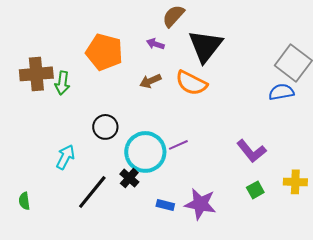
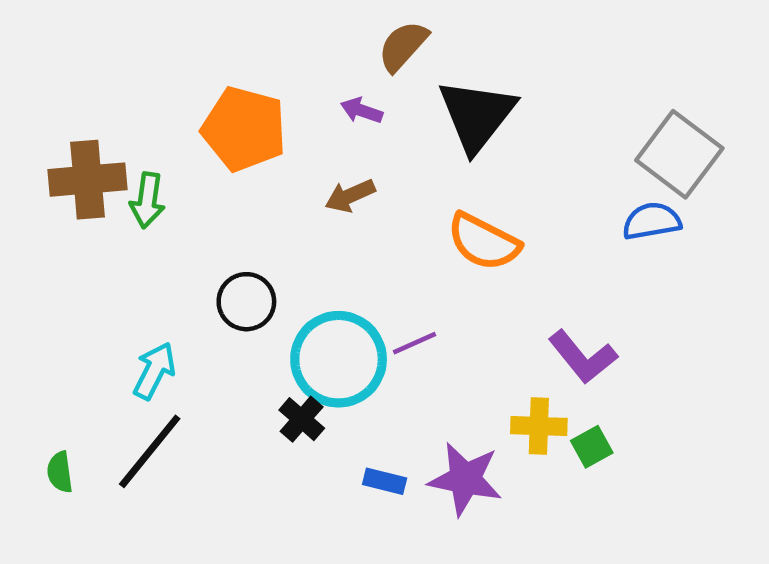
orange semicircle: (191, 83) -> (484, 242), moved
yellow cross: (295, 182) -> (539, 426), moved
black line: (92, 192) -> (150, 451), moved

